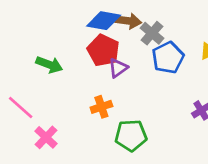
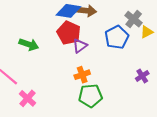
gray cross: (152, 33) -> (134, 19), moved
orange cross: (101, 107) -> (82, 75), moved

